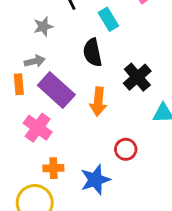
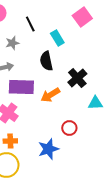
purple rectangle: (56, 90) -> (21, 87), turned -40
orange arrow: (98, 102) -> (50, 95), turned 54
orange cross: (53, 168) -> (10, 141), moved

